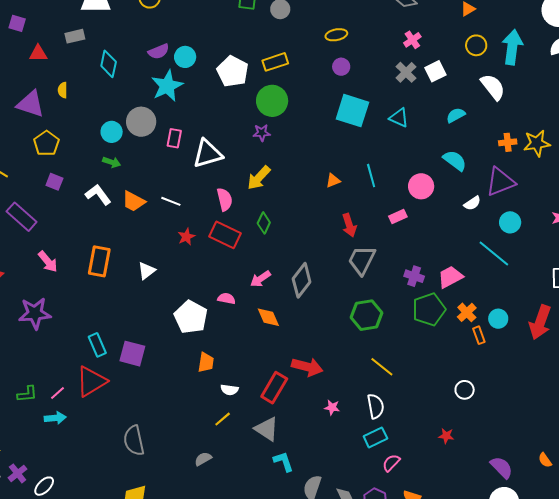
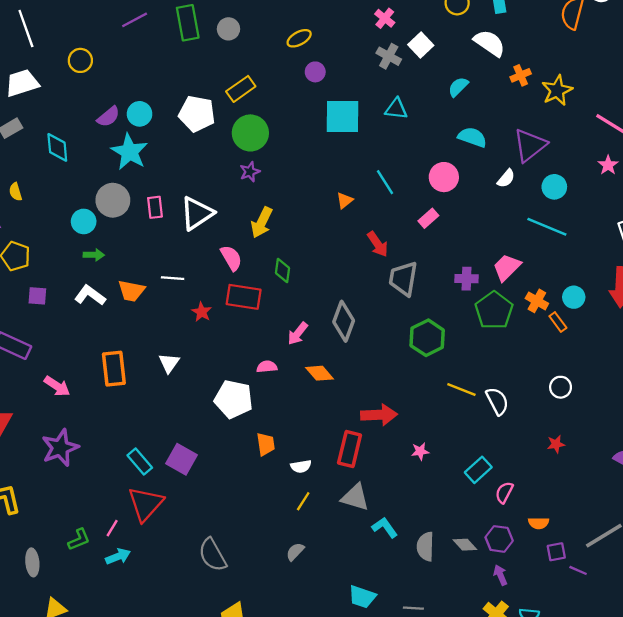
orange cross: (508, 142) -> (521, 75), moved
purple square: (132, 354) -> (182, 459), turned 32
white semicircle: (376, 406) -> (497, 401), moved

